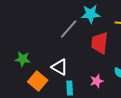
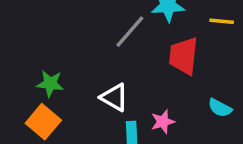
orange square: (38, 81) -> (43, 122), moved
pink star: (97, 81) -> (163, 122), moved

